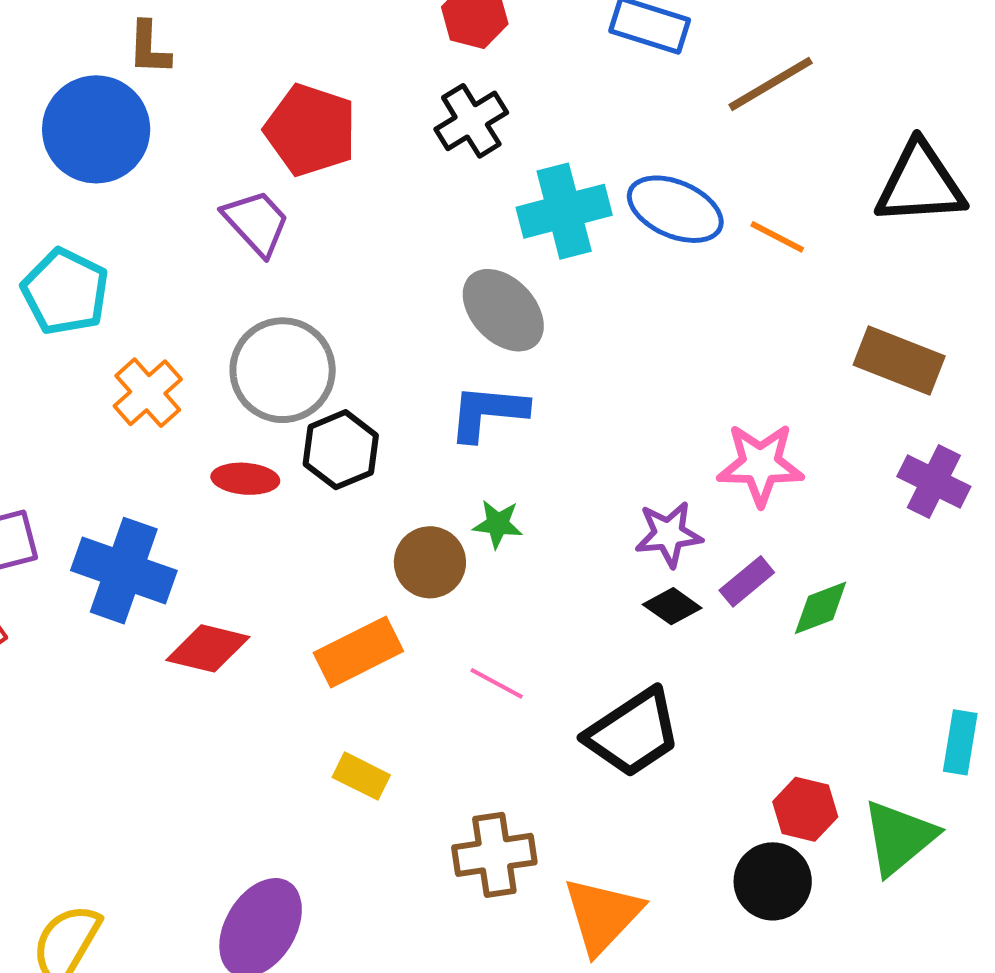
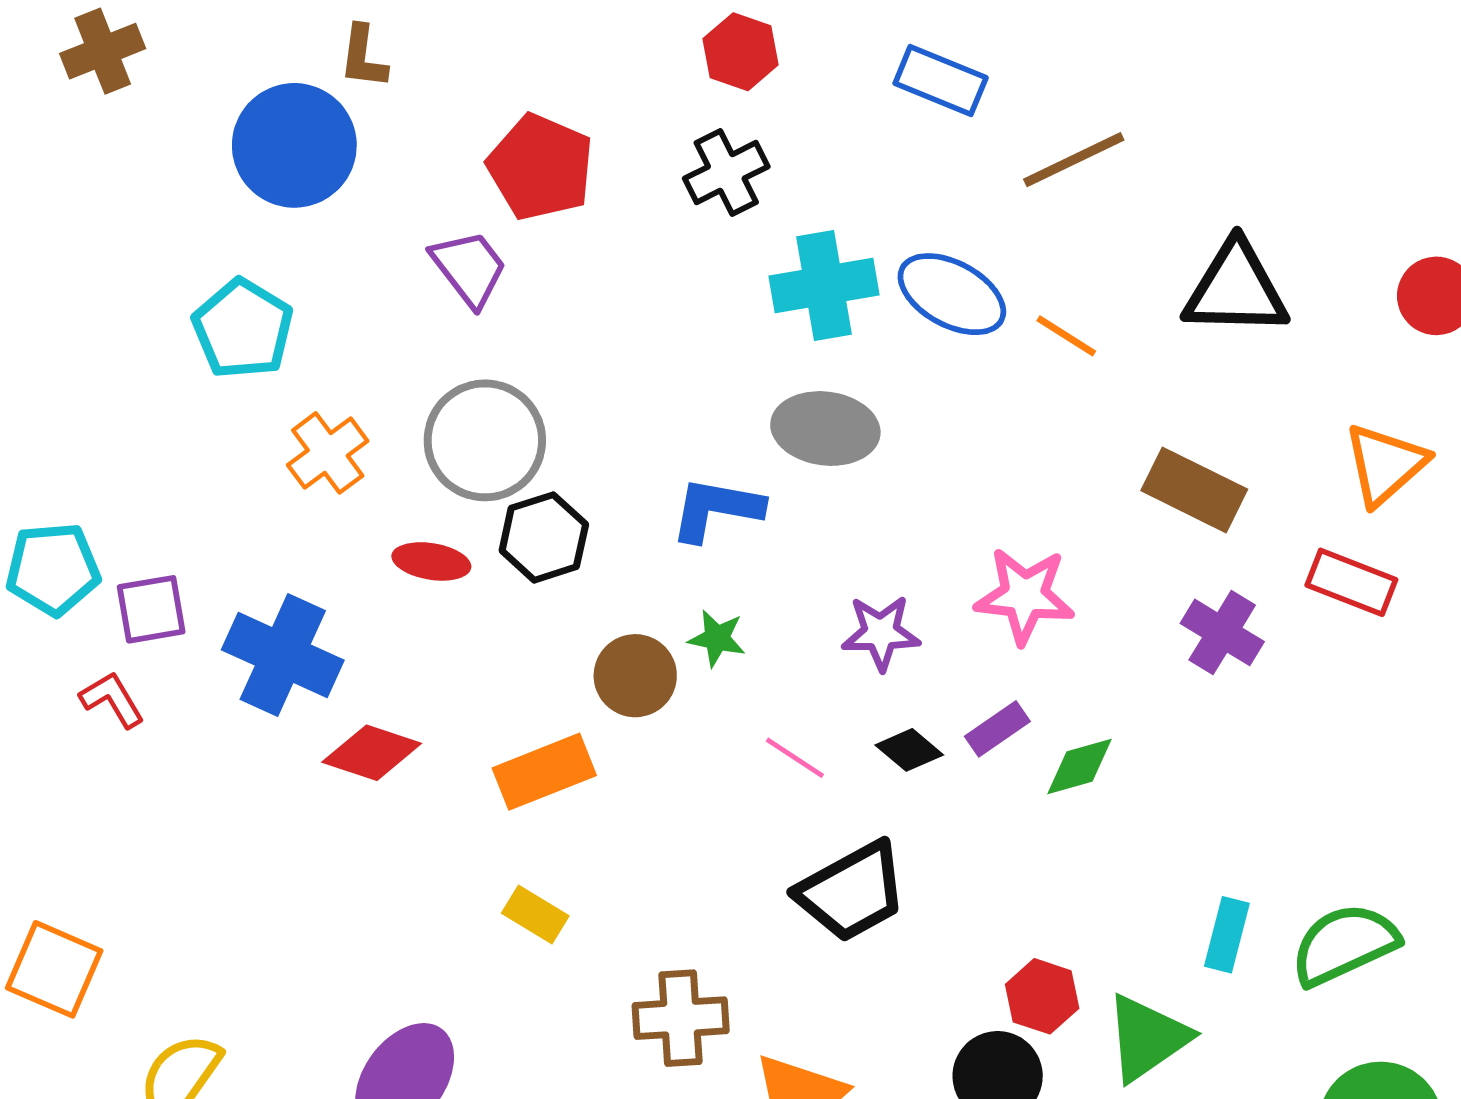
gray ellipse: (503, 310) -> (825, 429), moved, turned -44
purple star: (669, 534) -> (881, 633), moved
pink line: (497, 683) -> (795, 758), moved

